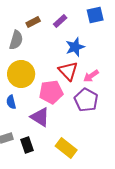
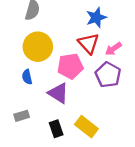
black rectangle: (27, 145) -> (56, 129), moved

